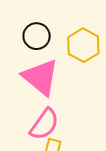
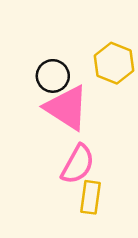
black circle: (37, 36) -> (53, 76), moved

